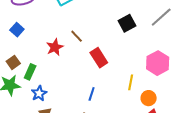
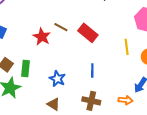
brown line: (77, 36) -> (61, 27), moved
blue star: (39, 93) -> (57, 79), moved

